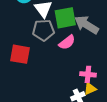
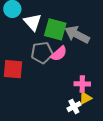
green square: (65, 18) -> (55, 29), turned 30
gray pentagon: (43, 30) -> (42, 53), moved

